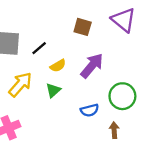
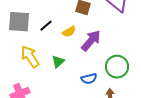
yellow semicircle: (58, 66) -> (69, 32), moved
yellow arrow: (20, 84) -> (30, 57), turned -75

